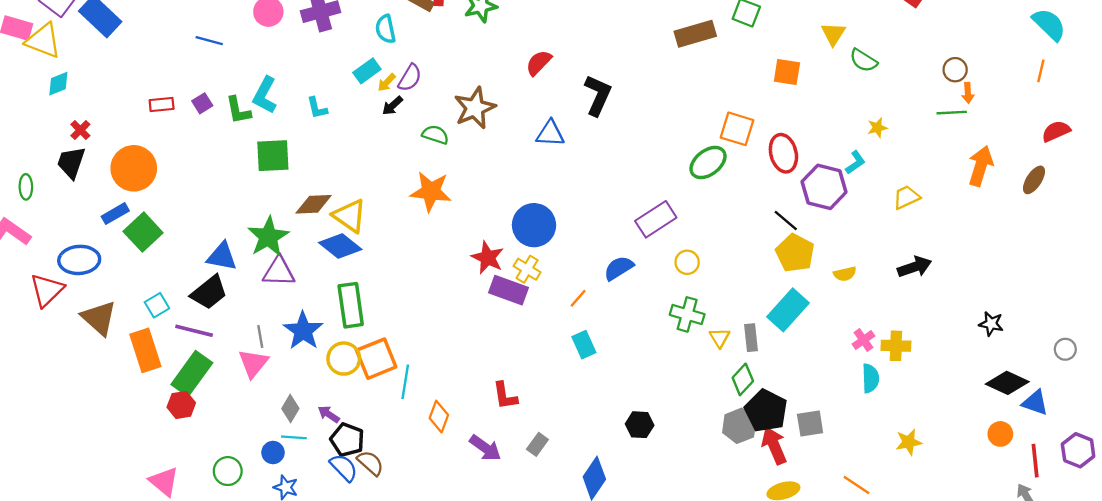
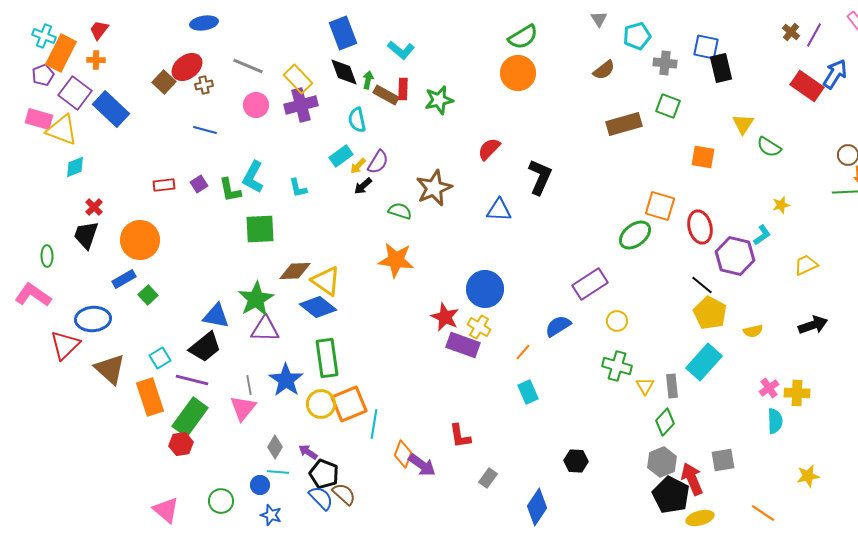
green square: (143, 232) -> (148, 295), size x0.6
black pentagon: (766, 411) -> (671, 495), moved
purple arrow: (485, 448) -> (422, 465), moved

